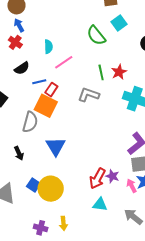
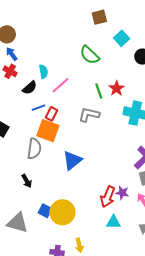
cyan square: (119, 23) -> (122, 38), moved
black semicircle: (22, 68) -> (30, 88), moved
blue triangle: (56, 146) -> (72, 160), moved, turned 30

